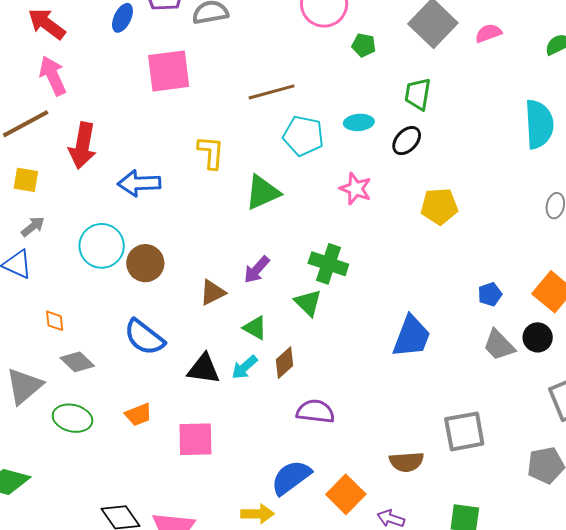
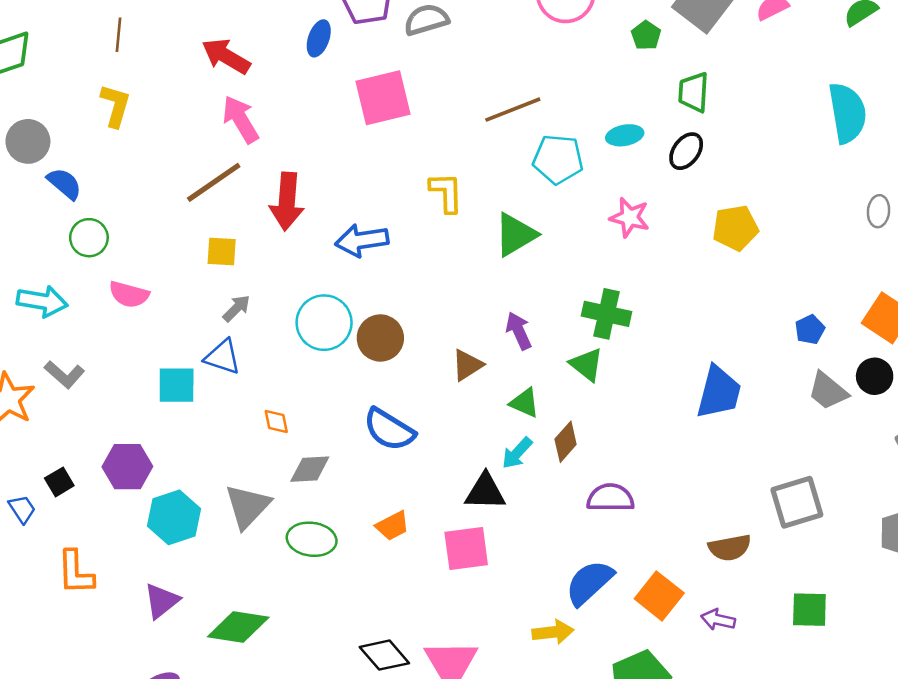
green pentagon: (364, 45) -> (646, 35), moved, turned 30
purple arrow: (257, 270) -> (519, 331), turned 120
gray diamond: (77, 362) -> (310, 469), turned -40
black triangle: (204, 369) -> (485, 492), moved

